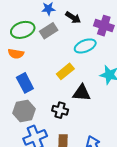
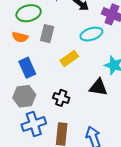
gray rectangle: (49, 31) -> (47, 34), moved, turned -48
black triangle: (82, 93) -> (98, 87), moved

